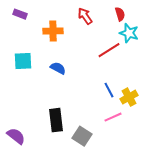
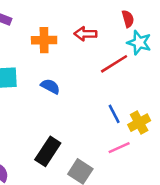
red arrow: (85, 16) -> (85, 34), moved, turned -54
black rectangle: (56, 120) -> (48, 151), turned 40

